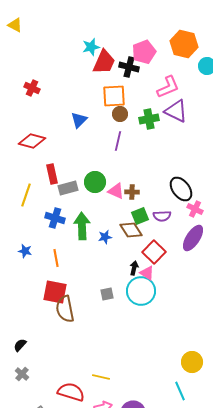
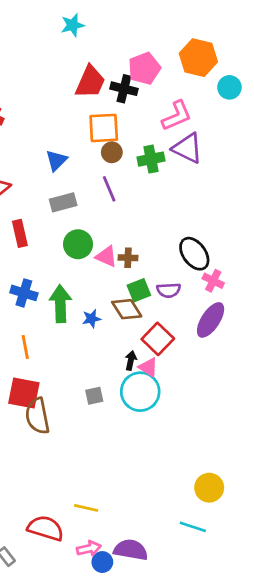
cyan star: (91, 47) -> (73, 25), moved
purple line: (118, 141) -> (109, 189), turned -36
gray rectangle: (68, 188) -> (63, 202), moved
cyan line: (180, 391) -> (193, 527), turned -48

